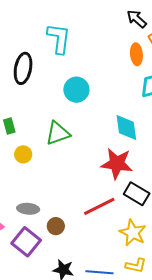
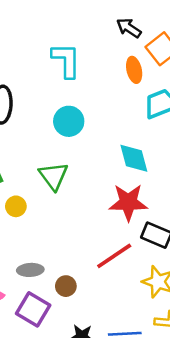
cyan L-shape: (59, 38) -> (66, 60), moved
green triangle: (58, 133) -> (53, 176), turned -40

